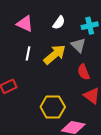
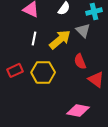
red semicircle: (84, 72) -> (80, 61), moved
yellow hexagon: (53, 107) -> (43, 72), moved

